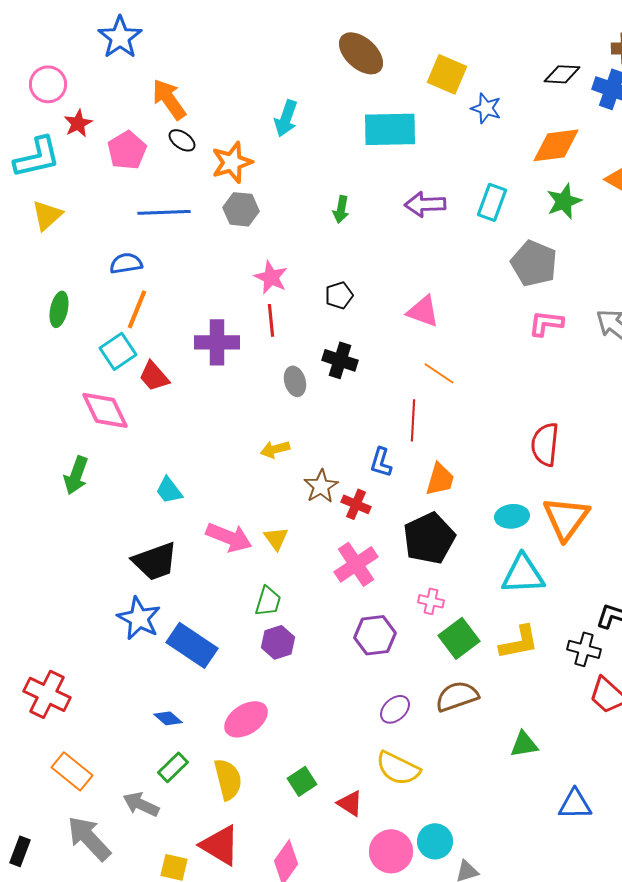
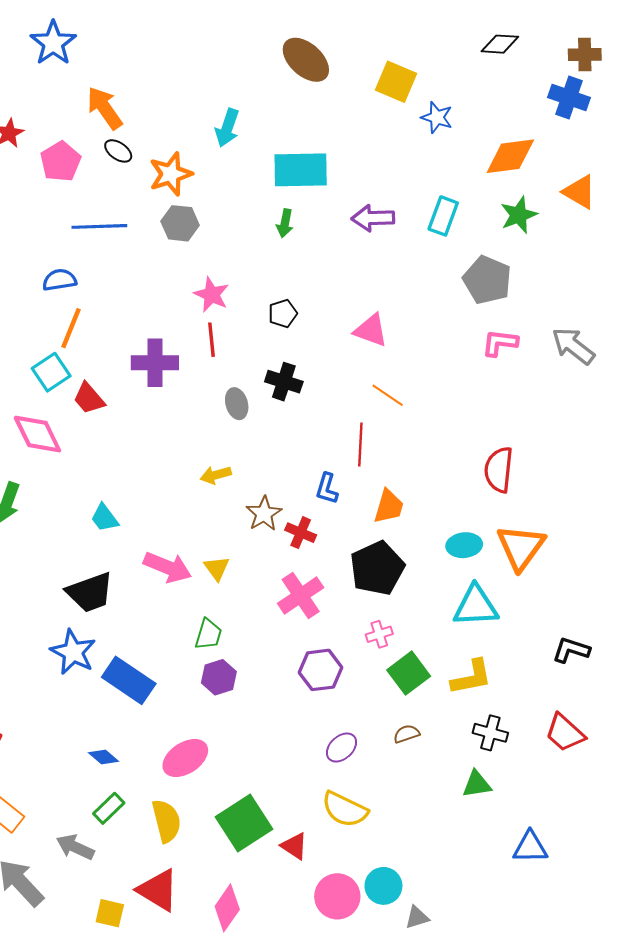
black diamond: (562, 74) -> (500, 44), moved
cyan rectangle: (390, 129) -> (301, 170), moved
pink cross: (431, 601) -> (379, 634), turned -30
black cross: (584, 649) -> (490, 733), moved
brown semicircle: (457, 696) -> (407, 734), size x0.6
green square: (302, 781) -> (244, 823), size x1.8

